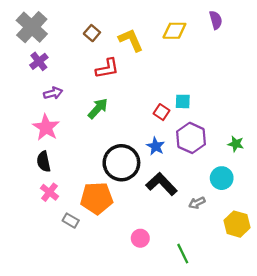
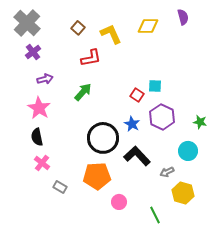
orange pentagon: (97, 198) -> (97, 176), moved
yellow hexagon: (237, 224) -> (183, 193), moved

